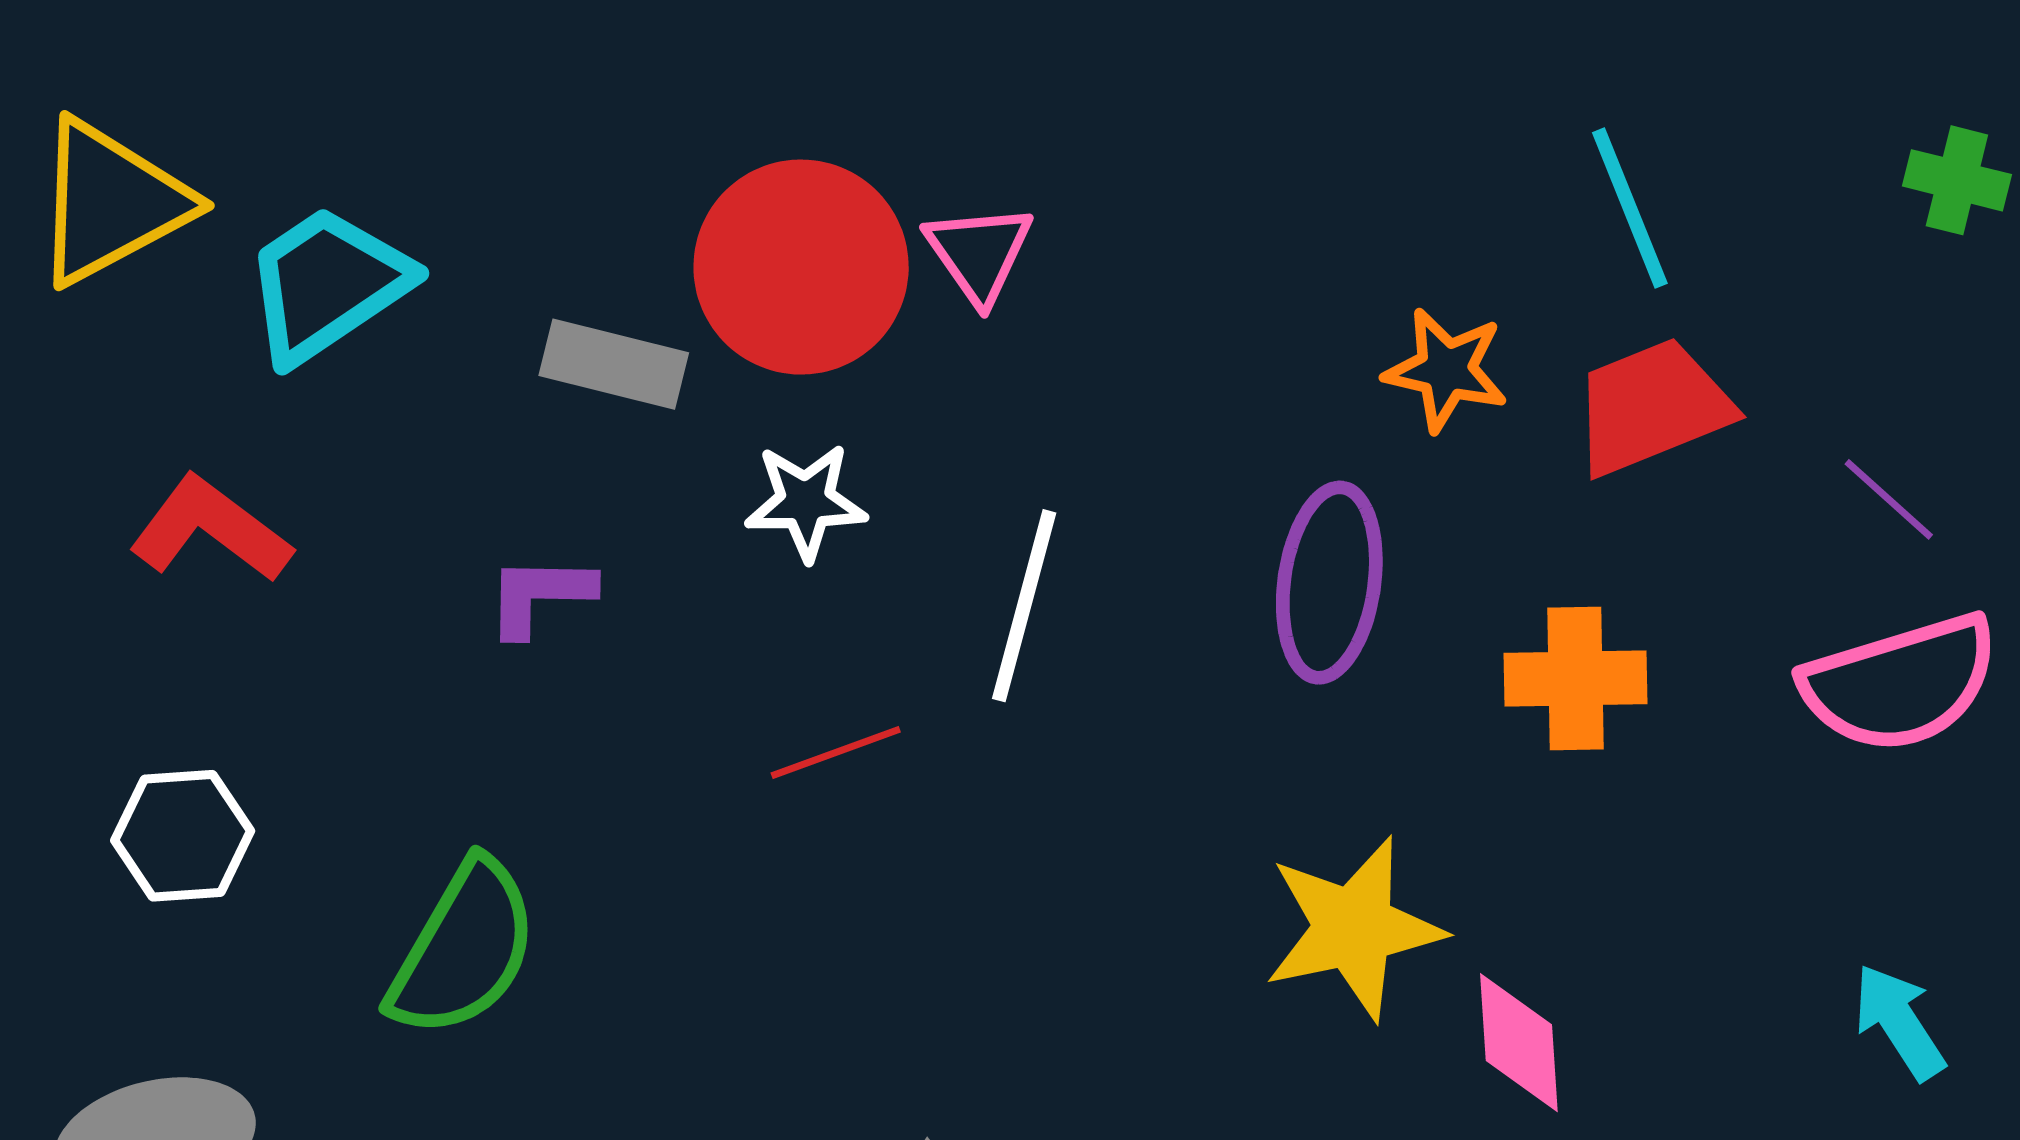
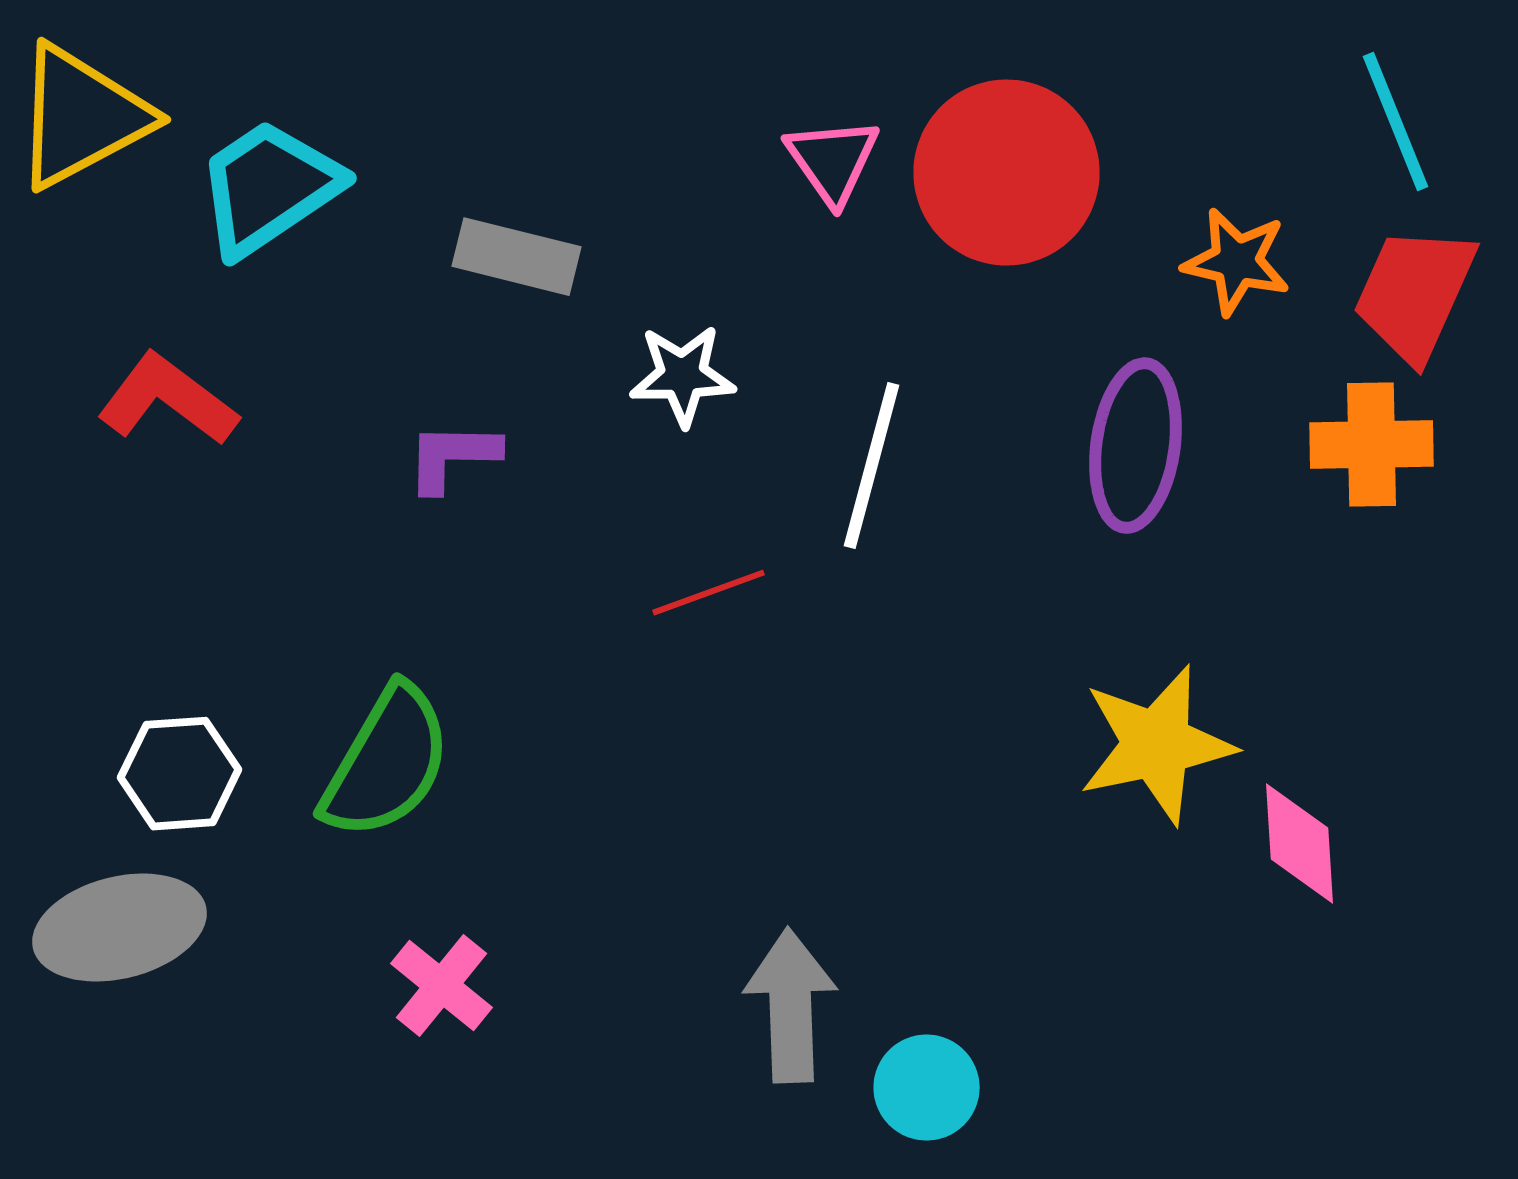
red circle: (801, 267) -> (1007, 173), moved
red trapezoid: (1652, 407) -> (1415, 294), turned -44
orange cross: (1575, 679) -> (1372, 445), moved
white hexagon: (183, 836) -> (180, 774), moved

